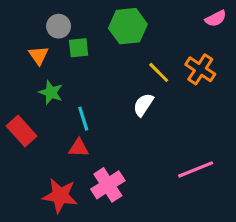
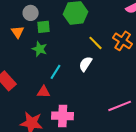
green star: (51, 92) -> (40, 49), moved
cyan line: (83, 119) -> (56, 72), moved, turned 49
pink cross: (108, 185) -> (63, 116), turned 35

